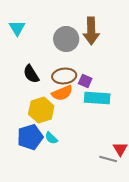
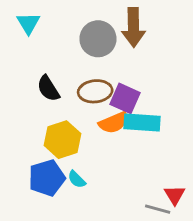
purple square: (85, 81) -> (125, 98), size x1.5
orange semicircle: (62, 93) -> (114, 123), moved

